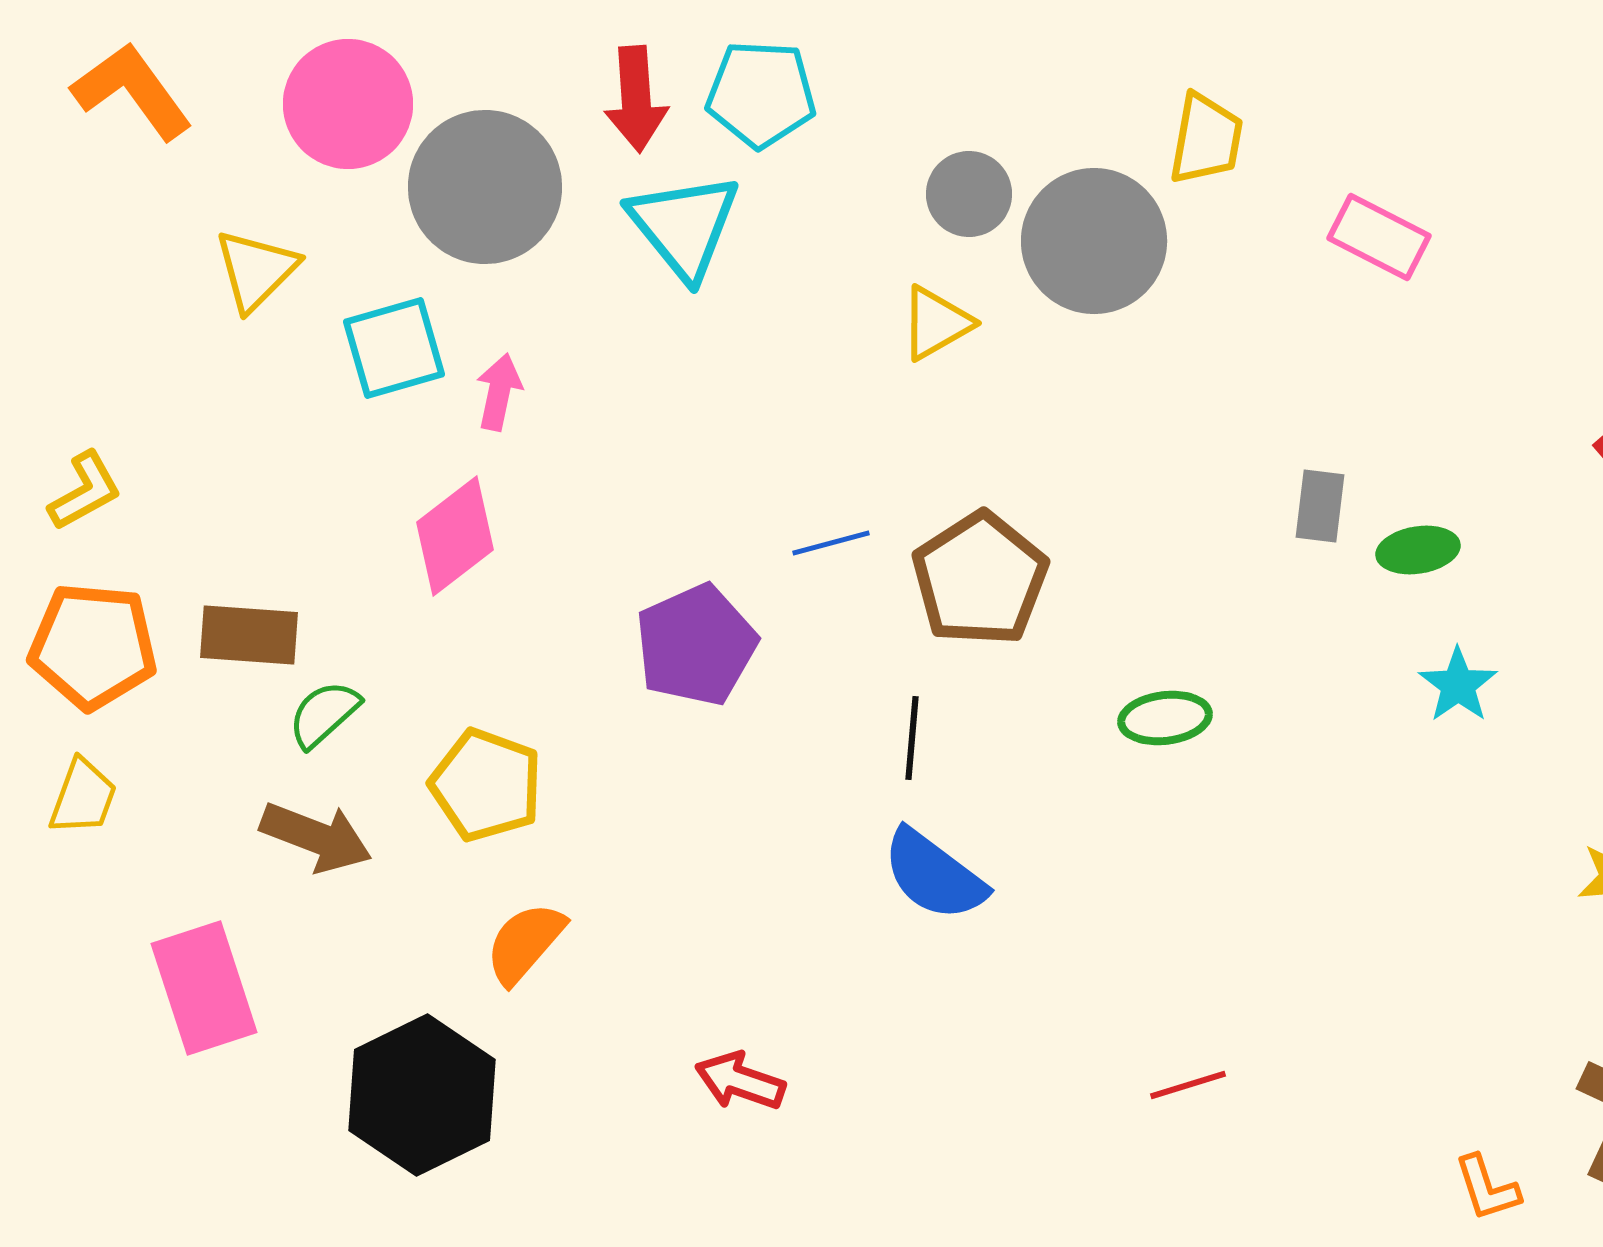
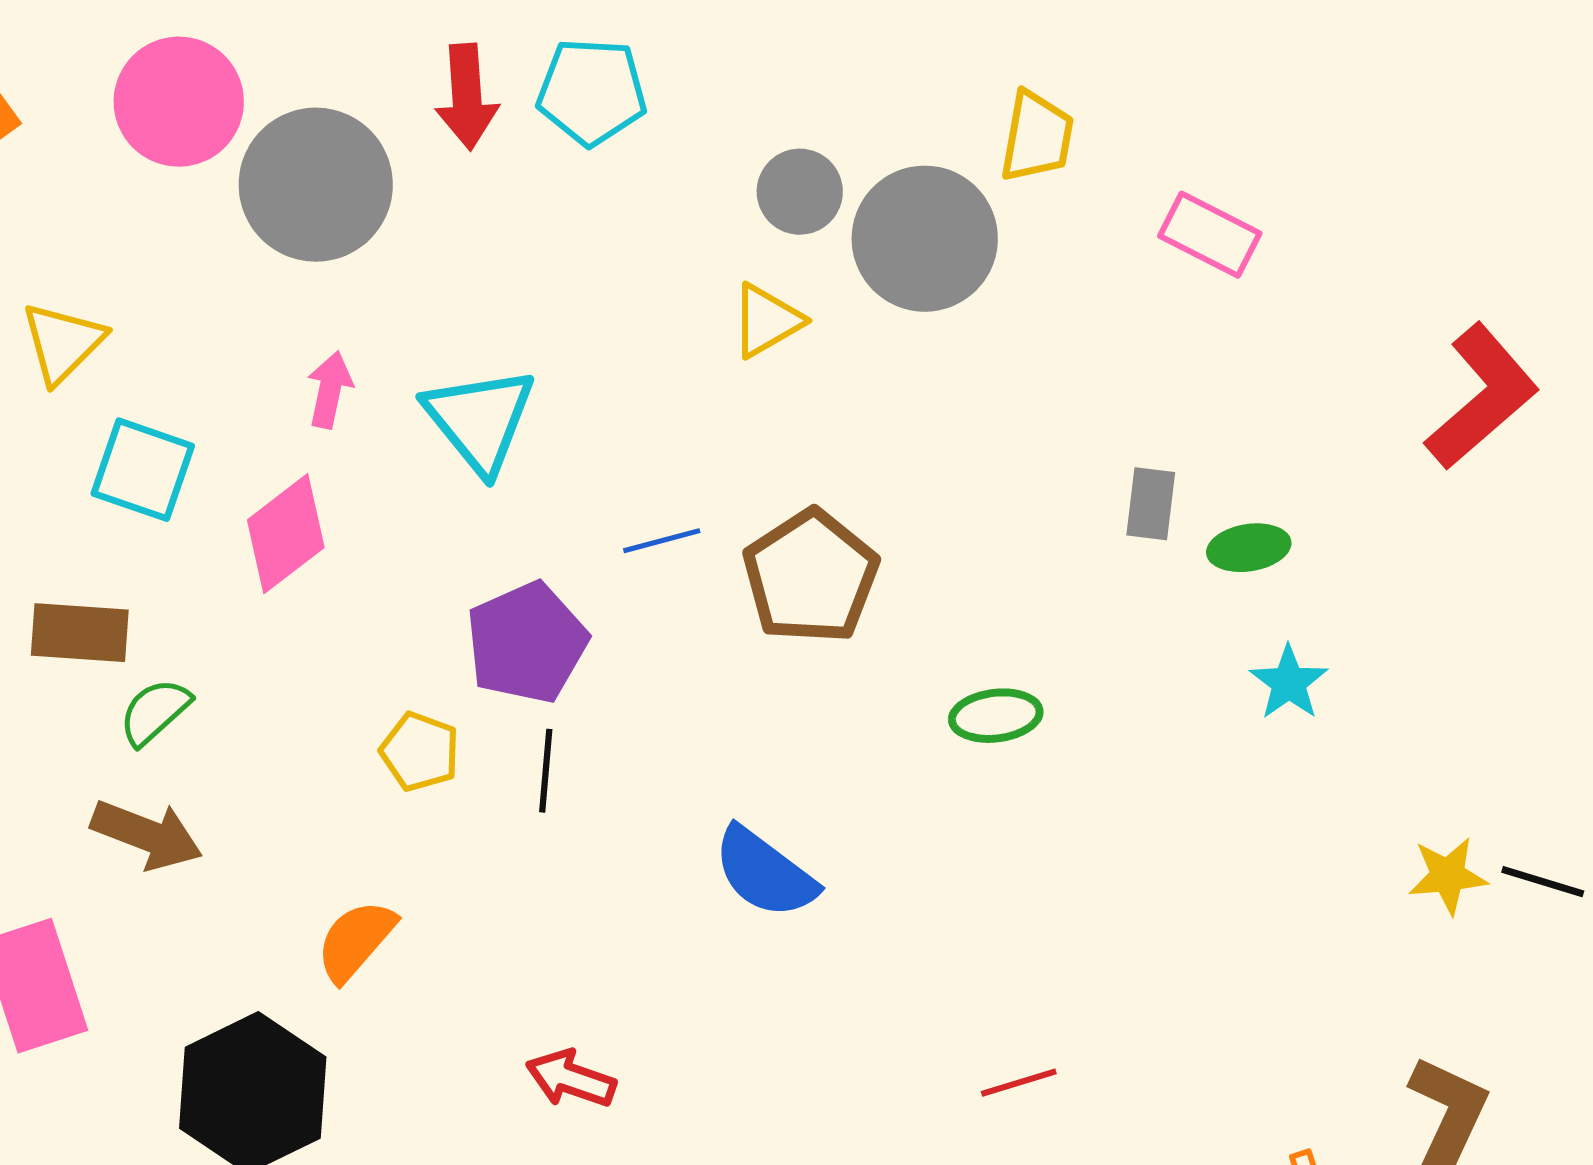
cyan triangle: (684, 226) -> (480, 420), moved
yellow triangle: (256, 270) -> (63, 343), moved
cyan square: (394, 348) -> (143, 470), moved, turned 35
black line: (912, 738) -> (546, 771), moved
yellow pentagon: (486, 785) -> (420, 752), moved, size x0.7

